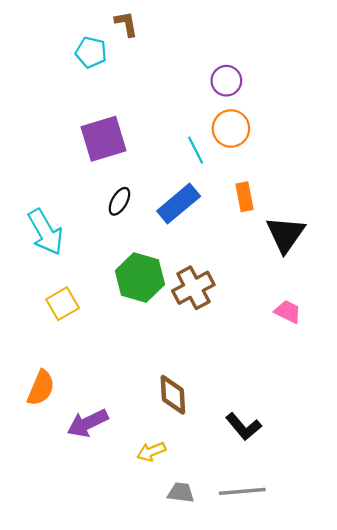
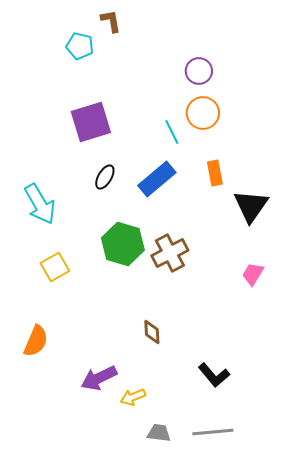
pink trapezoid: (288, 312) -> (253, 274), turned -85
brown diamond: (173, 395) -> (152, 332), moved, size x0.7
purple arrow: (88, 423) -> (99, 378), moved

